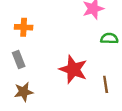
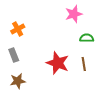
orange cross: (24, 27) -> (18, 29), turned -32
brown line: (106, 84) -> (84, 64), moved

